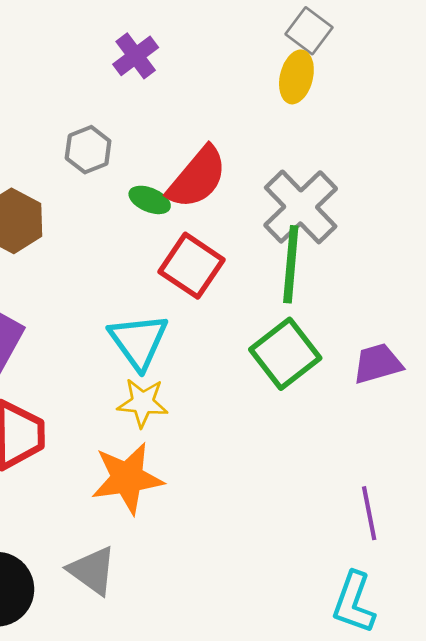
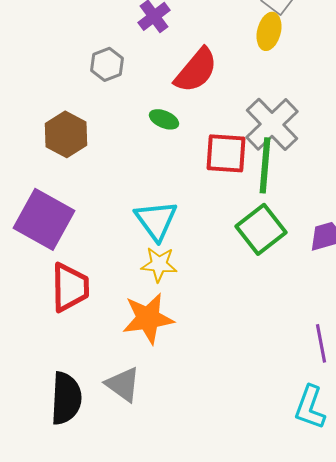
gray hexagon: (88, 150) -> (107, 64), moved
red semicircle: (197, 178) -> (196, 70), moved
red square: (192, 266) -> (226, 153), moved, turned -30

